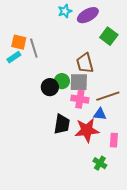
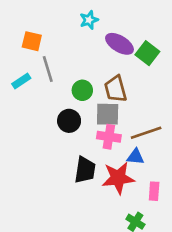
purple ellipse: (88, 15) -> (120, 44), moved, turned 60
orange square: (19, 42) -> (32, 41), moved
green circle: (62, 81) -> (82, 90), moved

